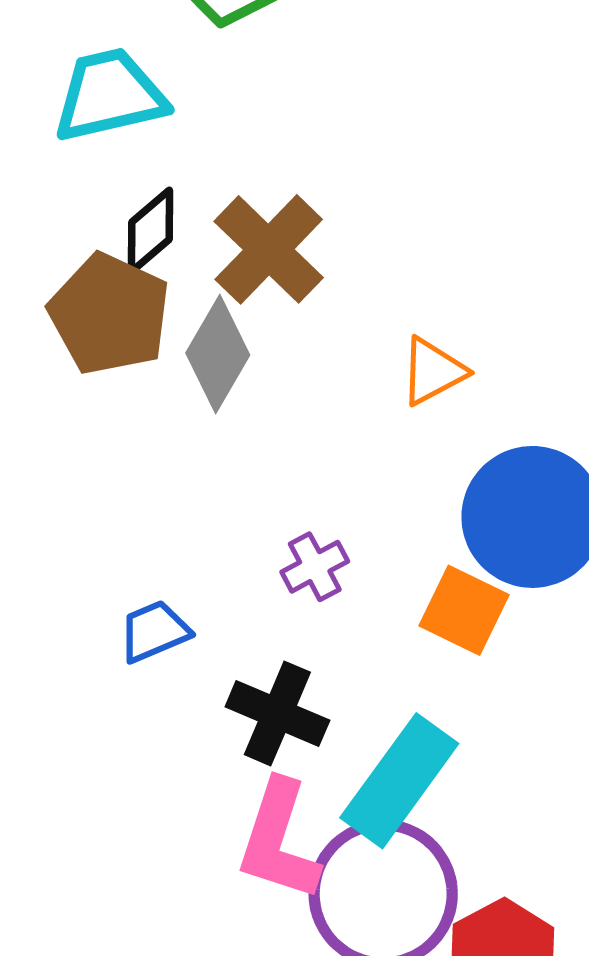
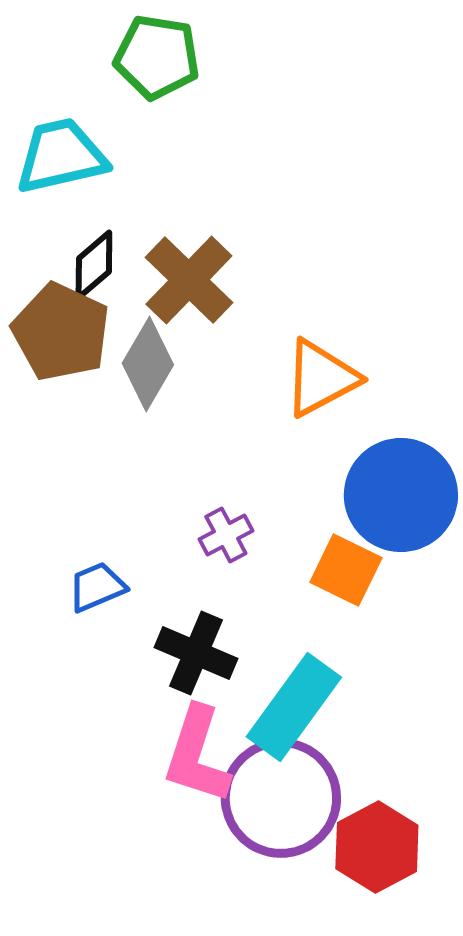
orange triangle: (433, 371) -> (321, 378), size x1.4

